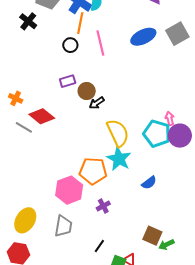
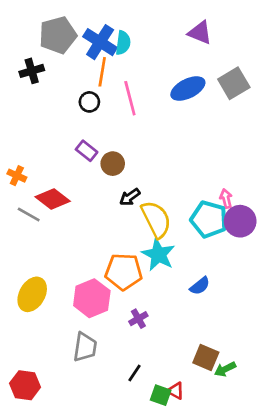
black cross: (28, 21) -> (32, 71), turned 36
purple rectangle: (68, 81) -> (87, 151), turned 56
black arrow: (97, 103) -> (130, 197), moved
yellow ellipse: (25, 220) -> (32, 294), moved

